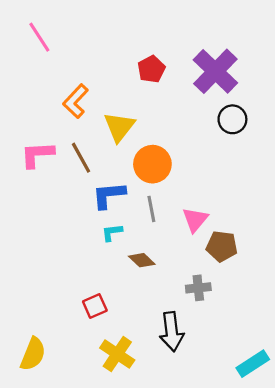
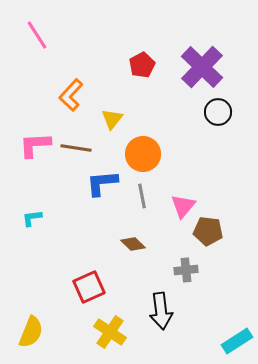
yellow triangle: (119, 127) -> (112, 119), size x0.7
brown line: (81, 158) -> (76, 148), turned -52
cyan L-shape: (112, 232) -> (32, 218), moved
red square: (95, 306) -> (89, 287), size x1.4

